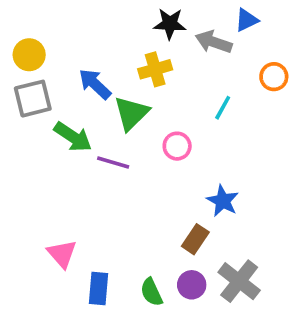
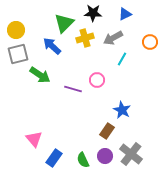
blue triangle: (246, 20) -> (125, 14), moved
gray arrow: (214, 42) -> (113, 38), moved, turned -48
green triangle: (131, 113) -> (64, 23), moved
purple line: (113, 162) -> (73, 89), moved
blue rectangle: (99, 288) -> (54, 158), turned 30

